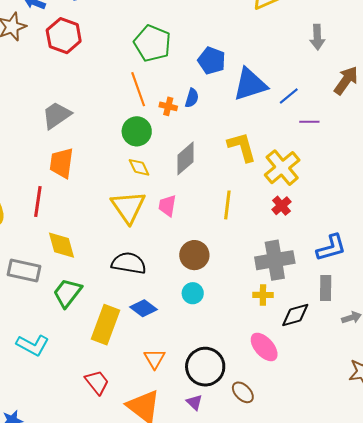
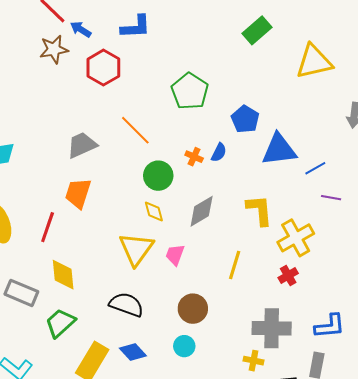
orange line: (138, 89) -> (135, 130), moved, turned -36

